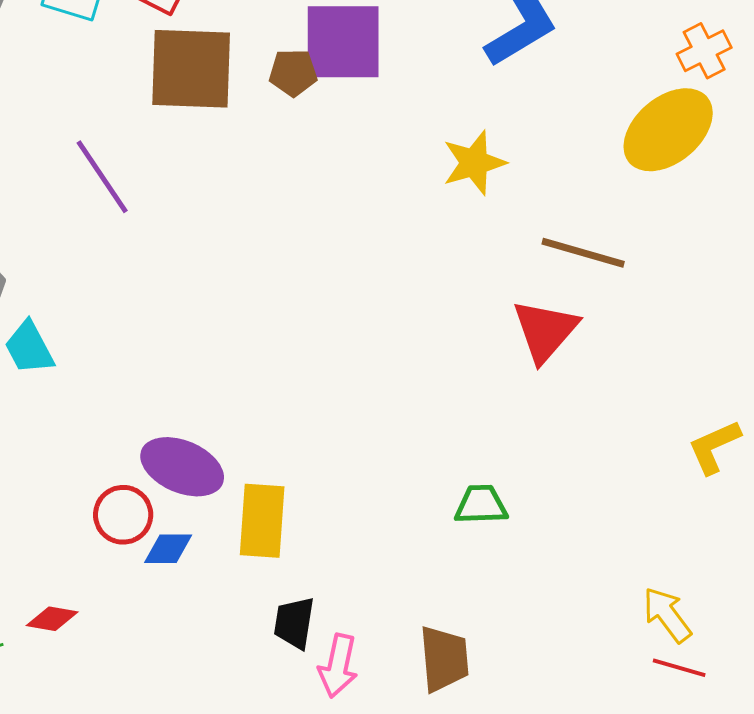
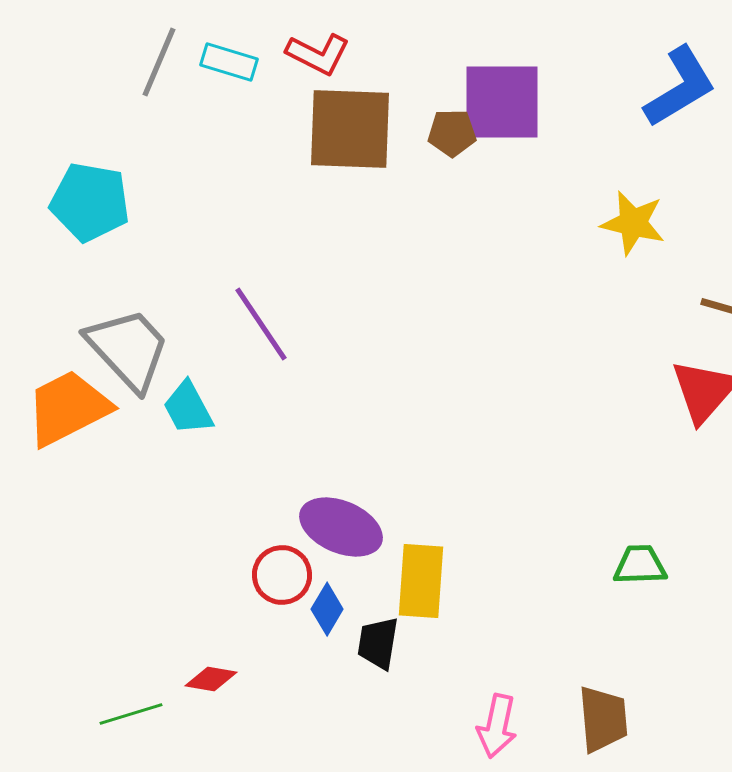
yellow star: (474, 163) -> (633, 223), turned 30
purple line: (102, 177) -> (261, 324), moved
blue diamond: (168, 549) -> (327, 609), turned -60
black trapezoid: (294, 623) -> (378, 643), moved

